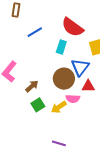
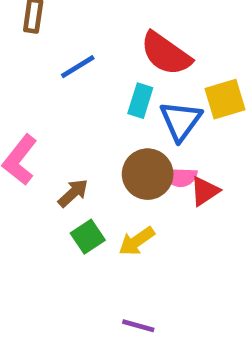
blue triangle: (80, 67) -> (181, 121), moved
red triangle: (88, 86) -> (205, 191), turned -32
pink semicircle: (73, 99) -> (180, 177), moved

